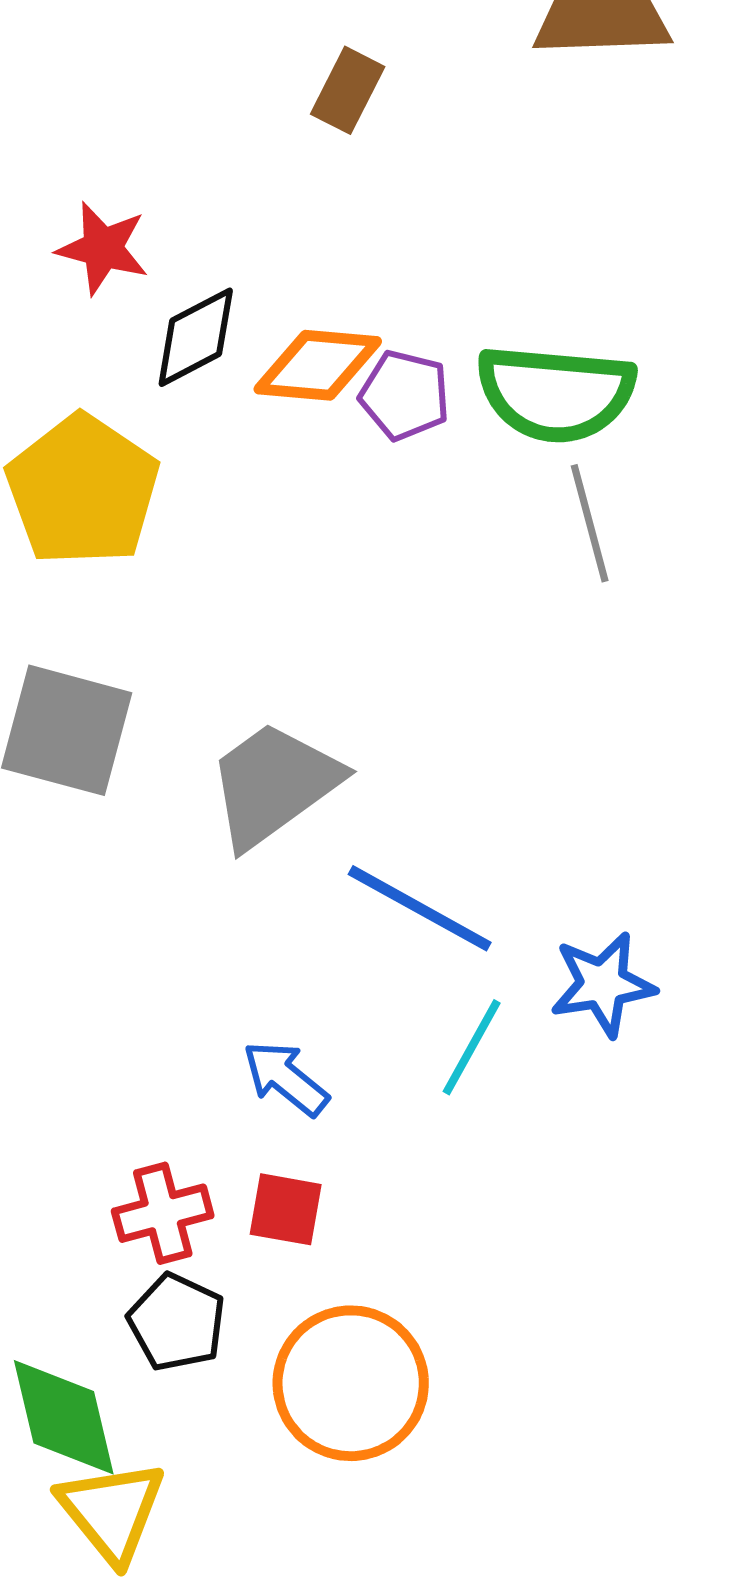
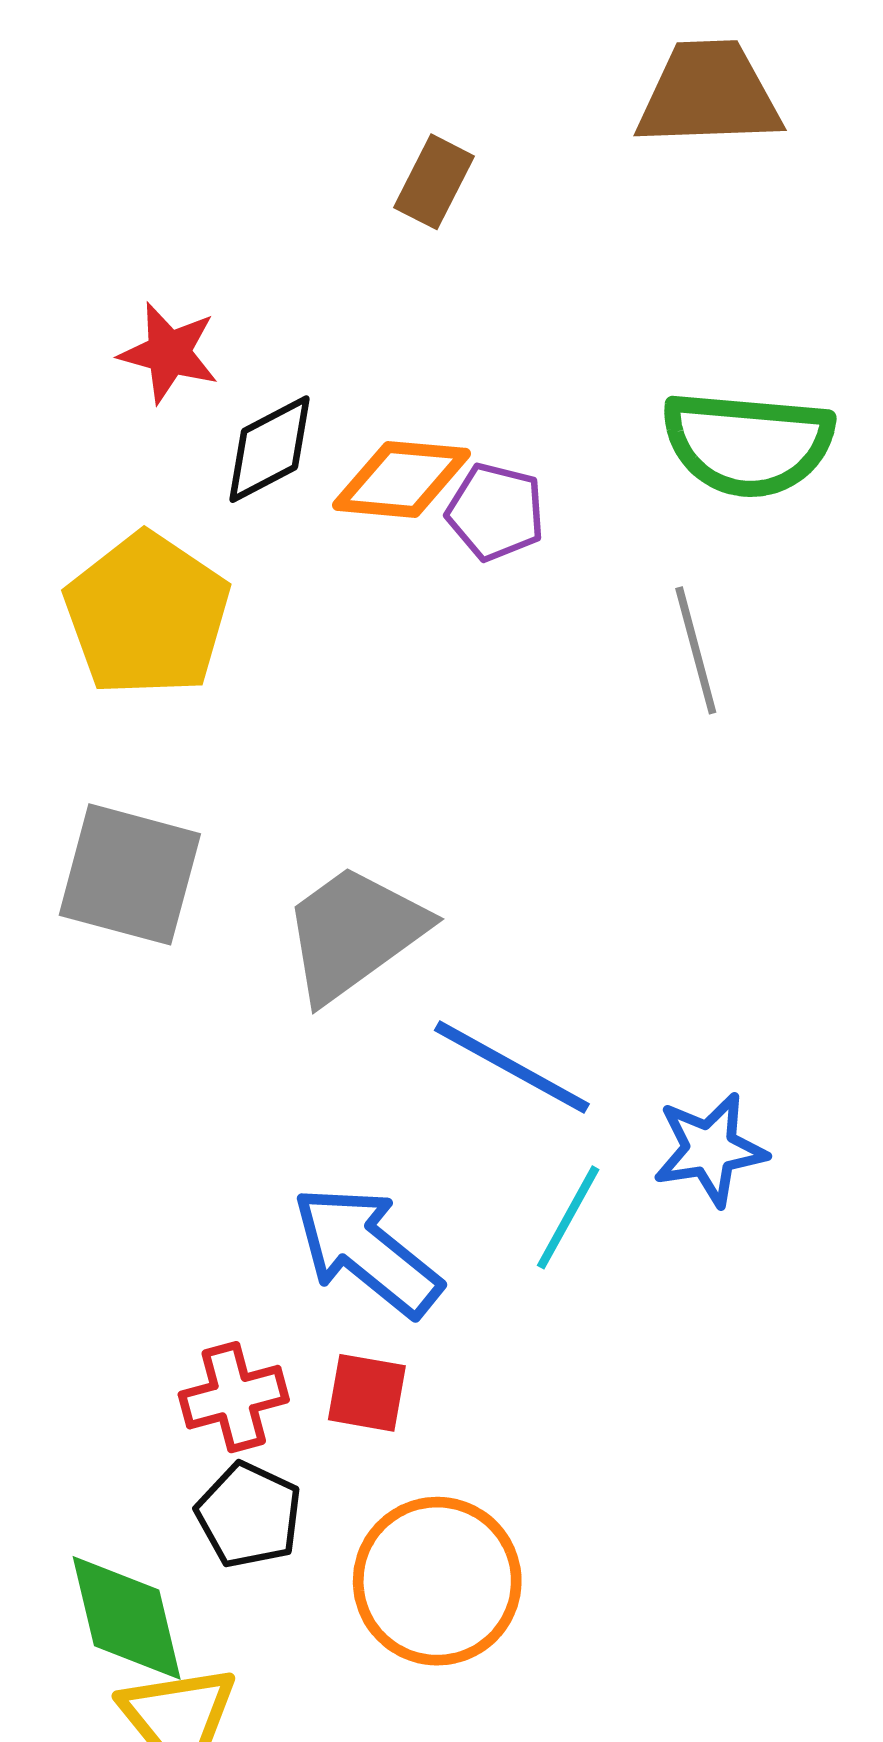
green semicircle: (556, 393) -> (748, 444), moved
blue arrow: (286, 1078) -> (367, 1251), size x1.6

